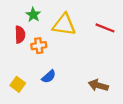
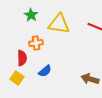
red semicircle: (20, 35) -> (22, 58), moved

